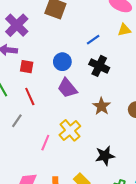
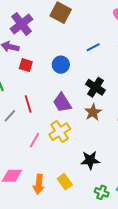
black cross: (99, 66) -> (95, 87), moved
purple trapezoid: (67, 88) -> (62, 103), moved
red line: (30, 96) -> (28, 104), moved

